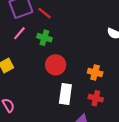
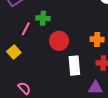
pink line: (19, 33) -> (26, 29), moved

